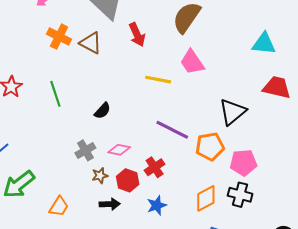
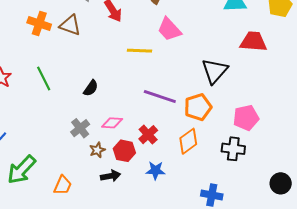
pink pentagon: (243, 163) -> (246, 118), moved
orange diamond: (206, 198) -> (188, 141), moved
blue star: (157, 205) -> (155, 170), turned 30

